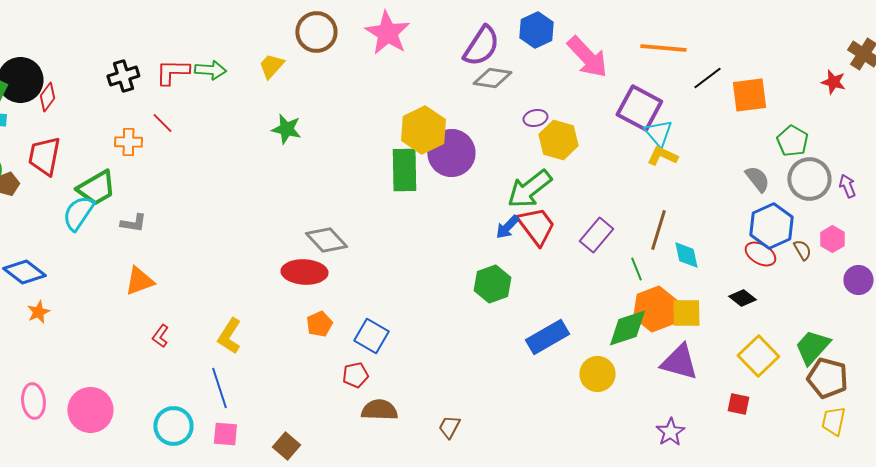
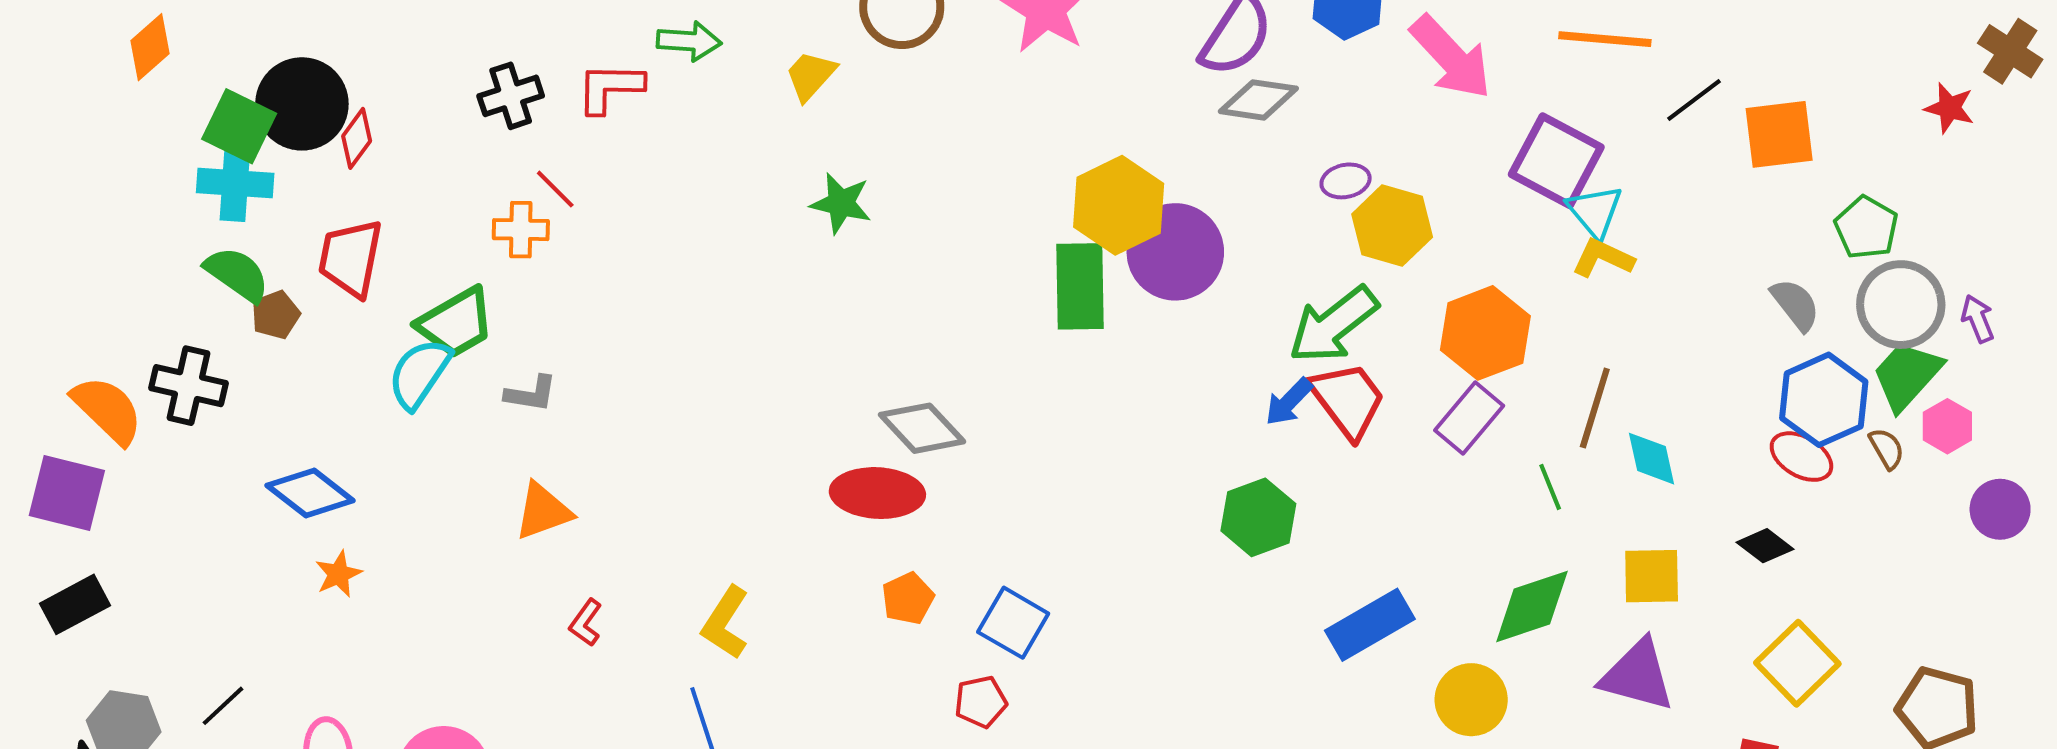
green arrow: (210, 70) -> (689, 41), moved
red line: (162, 123) -> (555, 189), moved
orange hexagon: (655, 309) -> (1485, 333), moved
green trapezoid: (812, 347) -> (1907, 375), moved

